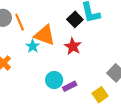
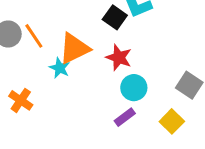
orange triangle: (45, 35) -> (74, 48), turned -35
cyan circle: (54, 80) -> (134, 88), moved

